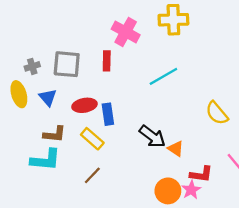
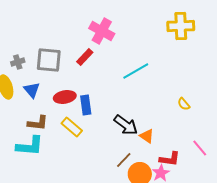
yellow cross: (173, 20) -> (181, 26), moved
red rectangle: (107, 61) -> (85, 57), turned 42
yellow semicircle: (217, 113) -> (184, 104), size x0.6
brown line: (92, 175) -> (124, 160), moved

